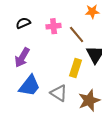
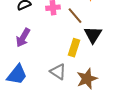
blue trapezoid: (29, 86) -> (17, 75), moved

